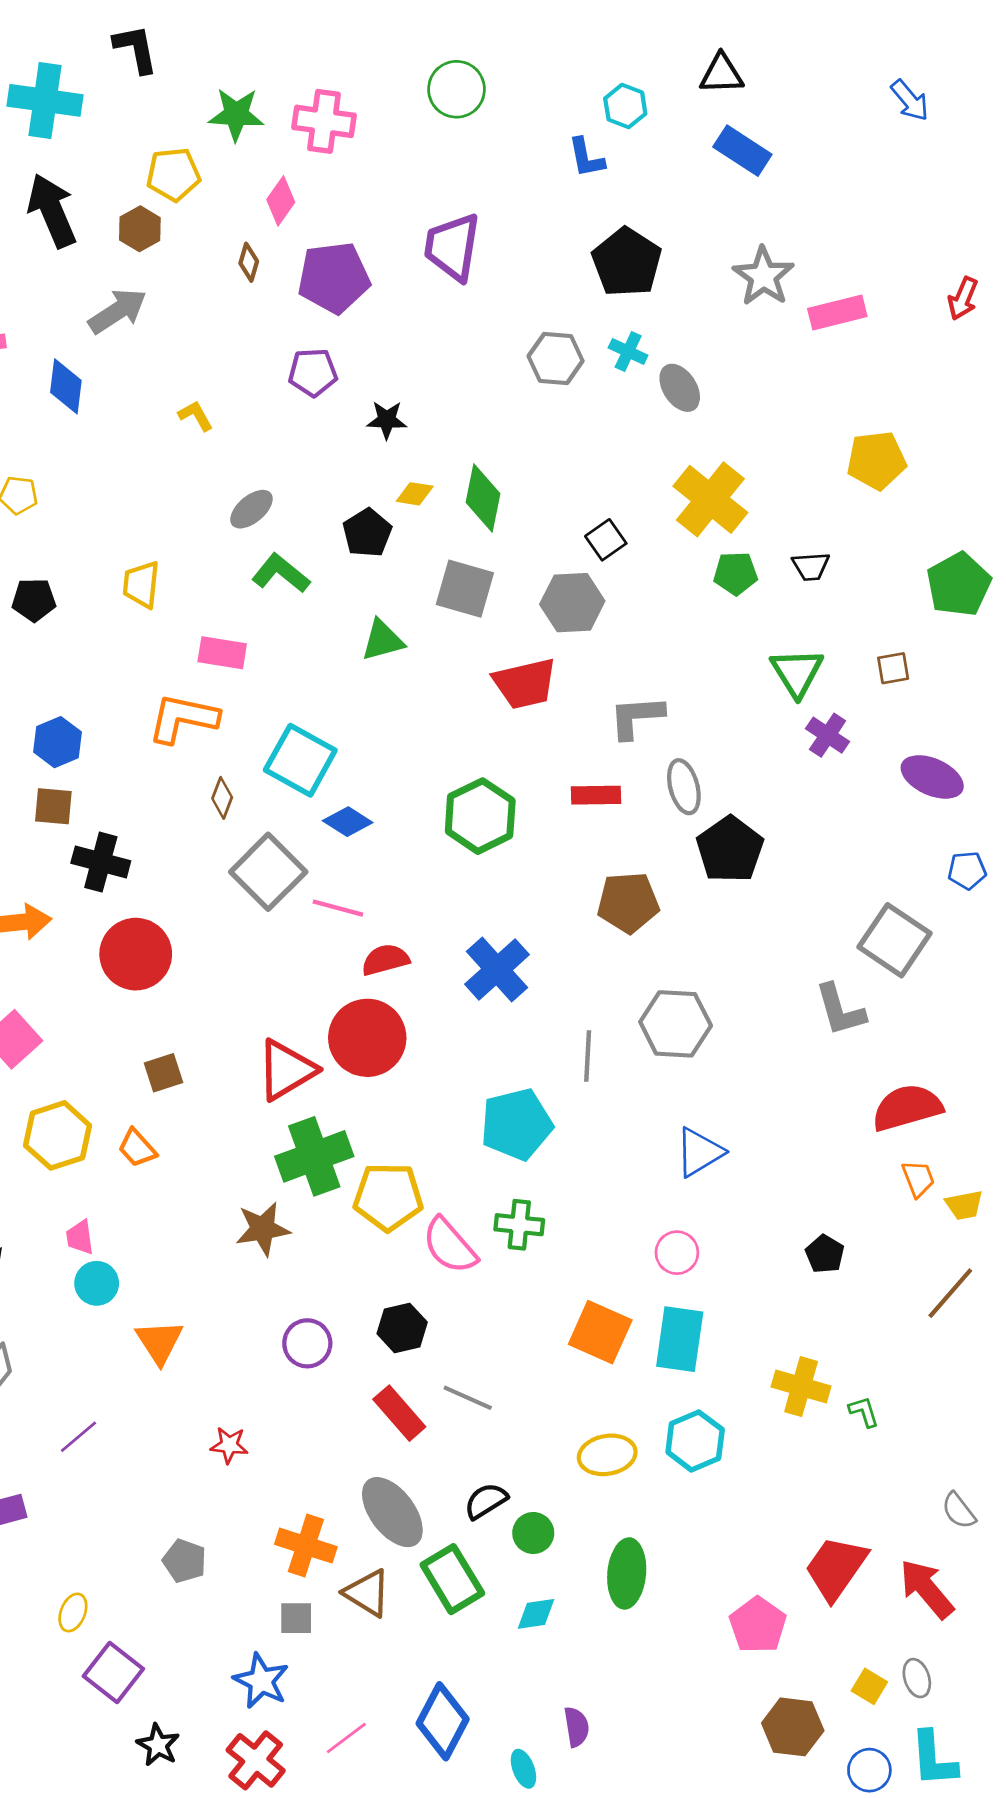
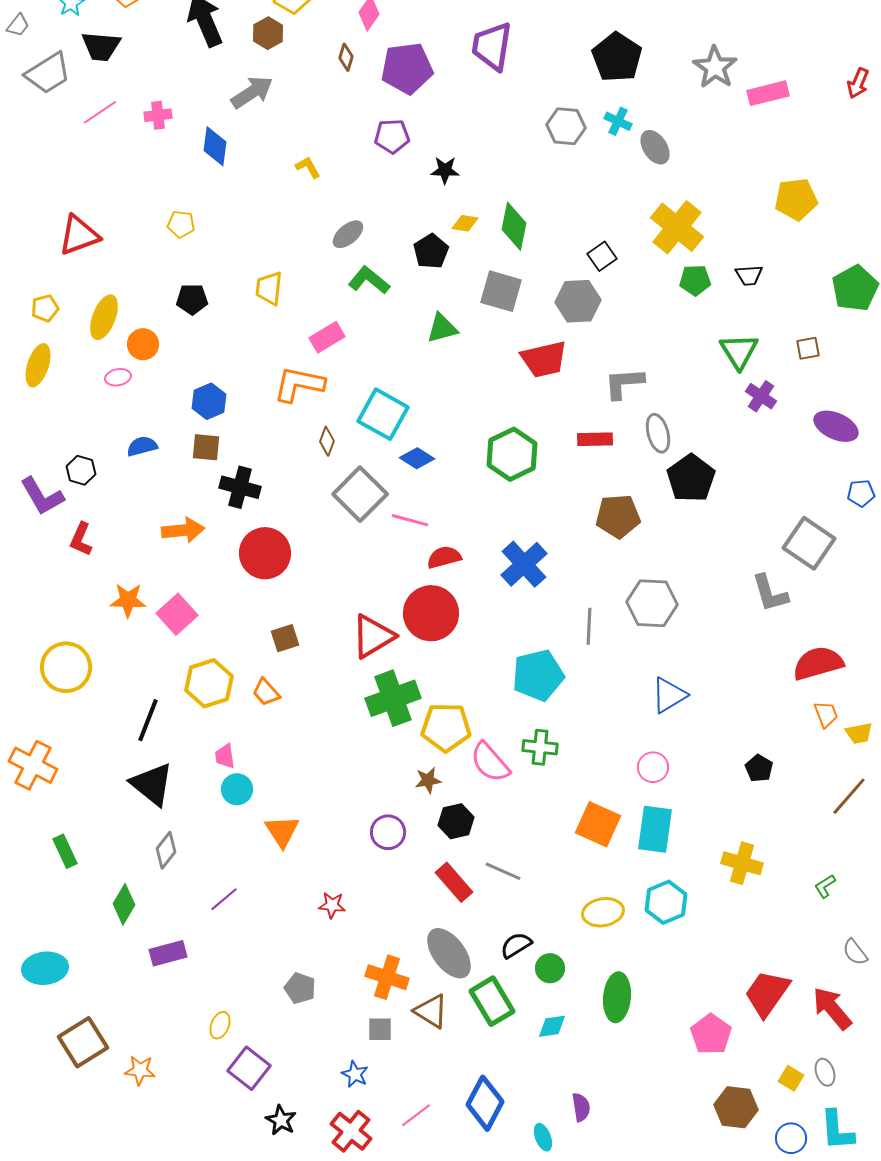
pink rectangle: (222, 653) -> (327, 337), turned -40
brown star: (263, 1229) -> (428, 780), moved, size x0.7
green L-shape: (864, 1412) -> (825, 886), moved, turned -105
blue star: (261, 1681) -> (355, 1074), size x0.7

